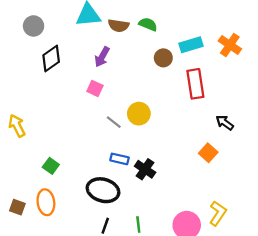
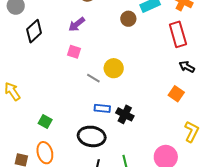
purple arrow: (102, 57) -> (77, 24), turned 30
red rectangle: (195, 84) -> (178, 34), moved
yellow L-shape: (218, 213) -> (192, 132), moved

